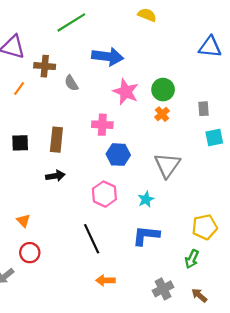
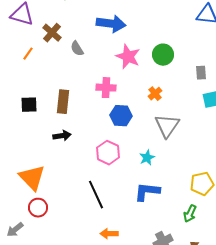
brown cross: (45, 66) -> (52, 33), turned 36
orange cross: (162, 114) -> (155, 94), moved
orange triangle: (23, 221) -> (32, 178), size x2.0

